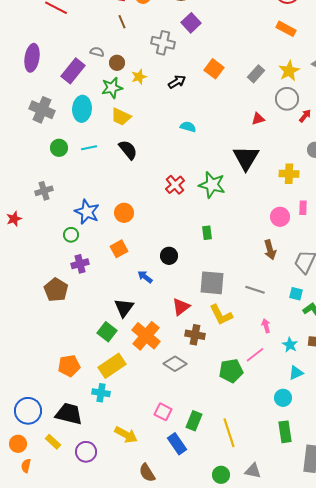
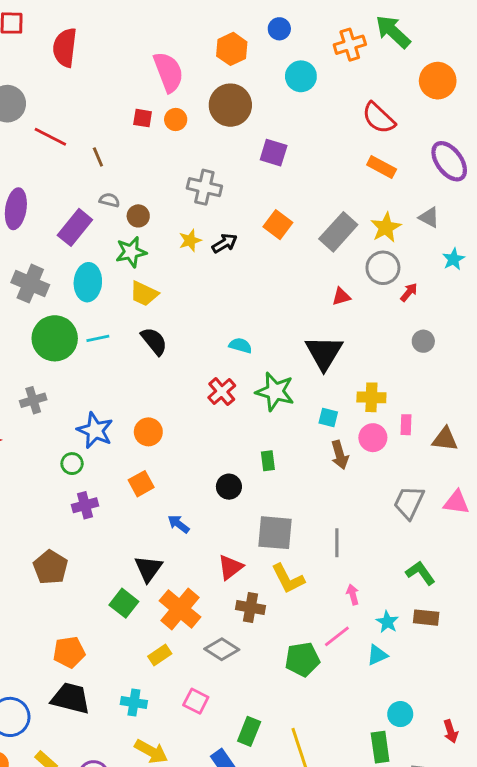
brown line: (122, 22) -> (98, 157), moved
purple square: (191, 23) -> (274, 153), moved, turned -30
gray rectangle: (256, 74) -> (338, 232), size x1.5
yellow star: (139, 77) -> (190, 240), moved
cyan semicircle: (188, 127) -> (240, 346), moved
green circle: (59, 148) -> (55, 338), size x1.8
yellow cross: (289, 174) -> (371, 397), moved
brown arrow: (270, 250) -> (340, 455), moved
black circle: (169, 256) -> (229, 487), moved
brown pentagon: (56, 290) -> (50, 567), moved
gray line: (255, 290) -> (337, 543), turned 72
cyan square: (296, 294) -> (328, 417), moved
yellow rectangle: (112, 366) -> (160, 655), moved, size x0.6
cyan triangle: (296, 373) -> (377, 655), moved
cyan cross: (101, 393) -> (134, 703), moved
cyan circle: (283, 398) -> (400, 714), moved
pink square: (163, 412) -> (196, 701), moved
black trapezoid: (69, 414) -> (71, 698), moved

